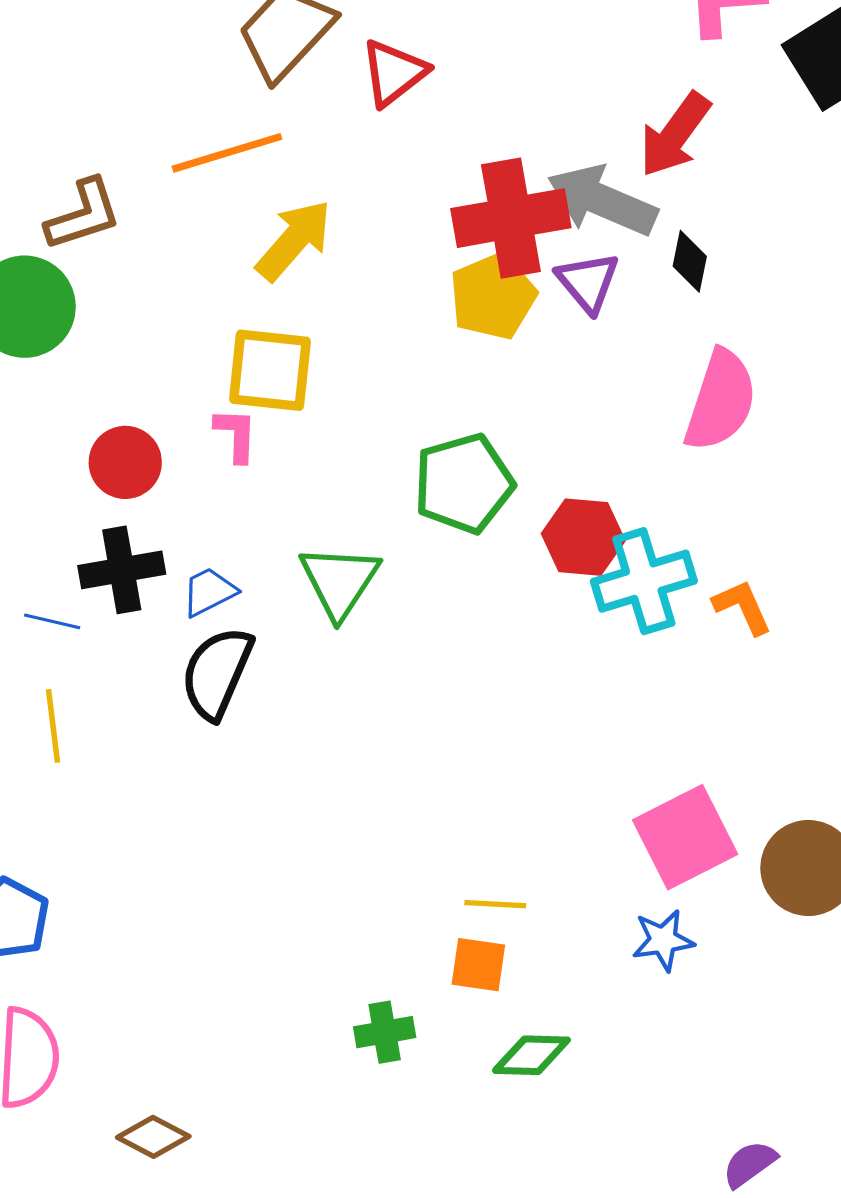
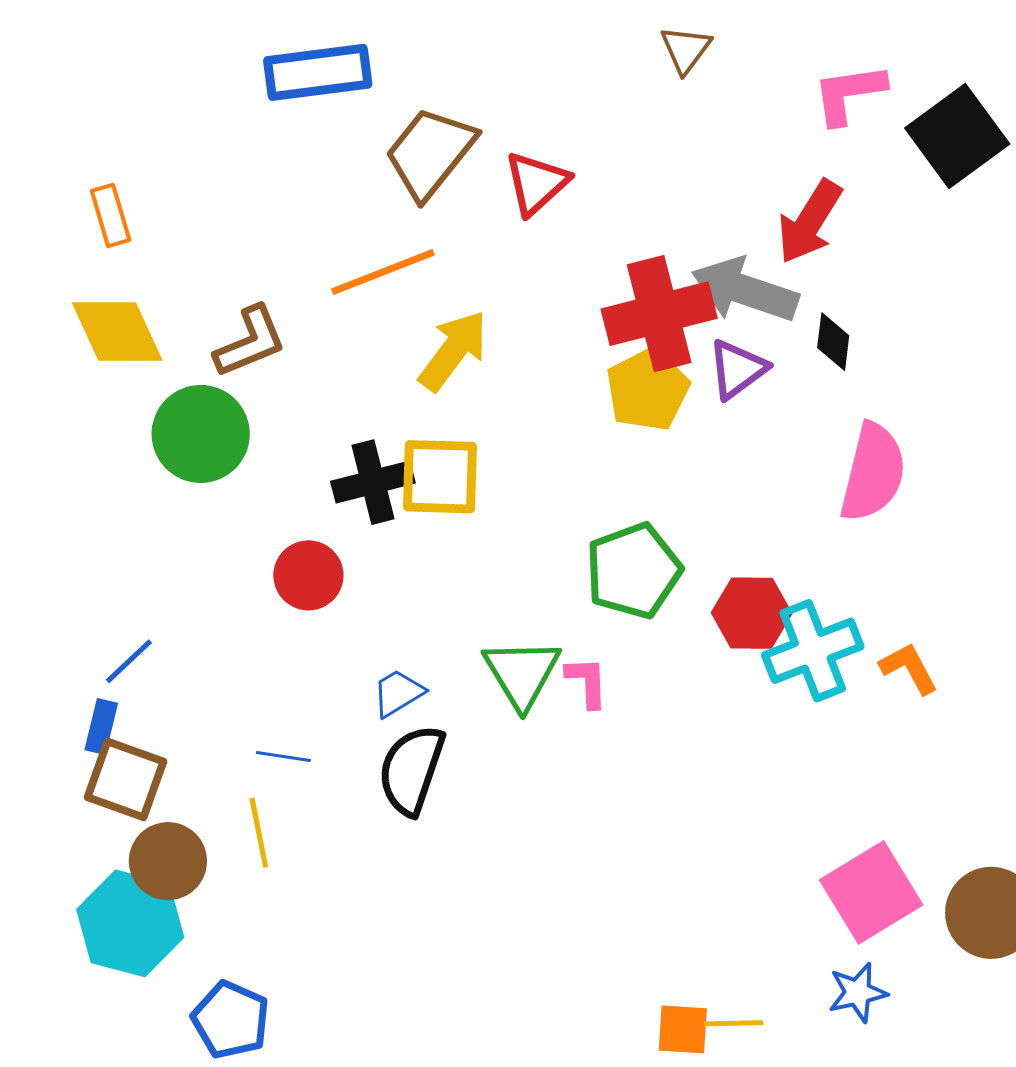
purple triangle: (588, 282) -> (737, 369), turned 38
pink L-shape: (236, 435) -> (587, 682), moved
black cross: (122, 570) -> (373, 482), moved
blue line: (52, 621) -> (283, 757), moved
yellow line: (495, 904) -> (734, 1023), moved

